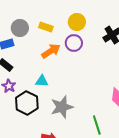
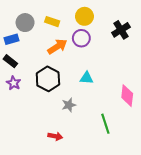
cyan triangle: (42, 81) -> (87, 78), moved
black hexagon: (27, 103) -> (48, 79), moved
gray star: (62, 107) -> (69, 105), size x0.6

